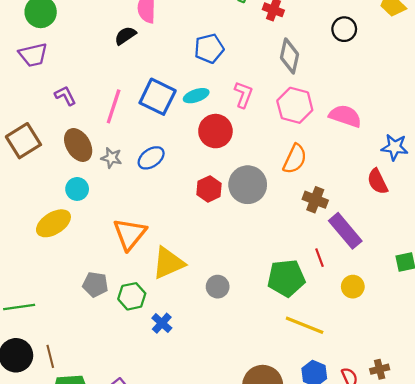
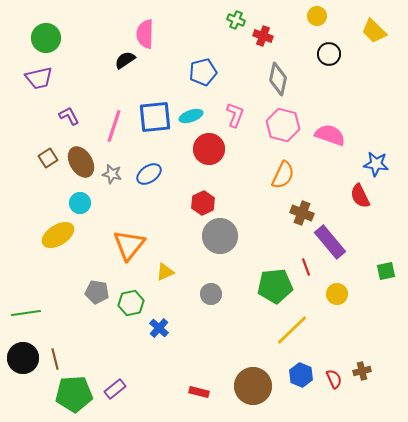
blue square: (158, 97) -> (155, 117), turned -32
brown square: (23, 141) -> (48, 158), moved, size x0.6
gray circle: (248, 185) -> (220, 236), moved
yellow triangle: (168, 263) -> (165, 272), size x0.6
yellow line: (305, 325) -> (292, 330), turned -66

